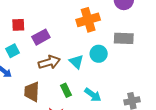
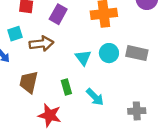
purple rectangle: (41, 37) -> (58, 14), moved, turned -42
gray rectangle: (124, 38) -> (137, 53), moved
brown arrow: (49, 62) -> (41, 44), moved

